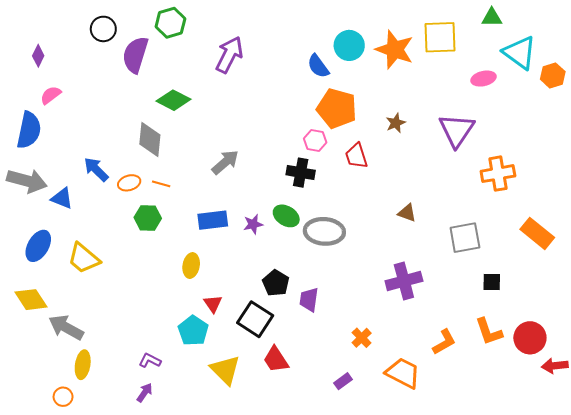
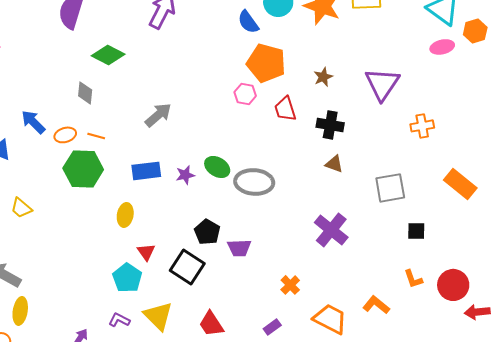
pink ellipse: (483, 79) -> (442, 47), moved
gray diamond: (150, 139) -> (85, 93), size x0.7
black cross: (301, 173) -> (330, 125), moved
orange cross: (498, 174) -> (422, 126), size x0.7
green hexagon: (148, 218) -> (83, 169), size x1.5
yellow trapezoid: (84, 258) -> (21, 208), size x0.7
purple cross: (404, 281) -> (331, 230), turned -36
purple trapezoid: (309, 300) -> (239, 248), turned -100
orange L-shape: (489, 332) -> (413, 279), size x0.7
orange L-shape: (444, 342) -> (376, 305), moved, turned -112
red trapezoid: (276, 360) -> (211, 324), moved
purple L-shape: (150, 361) -> (119, 320), moved

